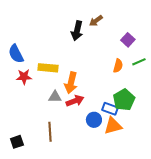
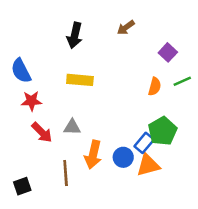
black arrow: (77, 31) -> (75, 35), moved
yellow rectangle: (48, 68) -> (80, 80), moved
orange arrow: (71, 83) -> (93, 155), moved
red arrow: (75, 101) -> (42, 132), moved, turned 66
blue rectangle: (110, 109) -> (144, 143), turned -70

